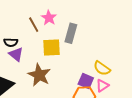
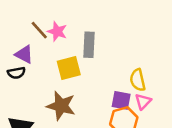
brown line: (34, 25) -> (39, 30), moved
purple triangle: (16, 54) -> (24, 54), moved
yellow semicircle: (102, 68) -> (138, 80), turned 54

